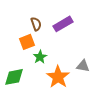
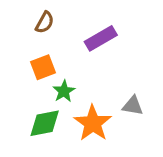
brown semicircle: (36, 24) -> (45, 22), moved, turned 48
green diamond: (14, 77) -> (45, 123), moved

